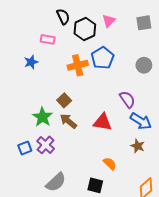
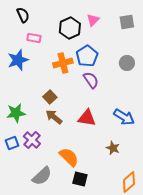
black semicircle: (63, 17) -> (23, 15), moved
blue star: (31, 62) -> (18, 60), size x1.5
purple semicircle: (127, 99) -> (91, 80), moved
green star: (42, 117) -> (16, 113), moved, turned 30
brown star: (138, 146) -> (113, 148), moved
orange semicircle: (110, 164) -> (69, 157), moved, size x1.5

